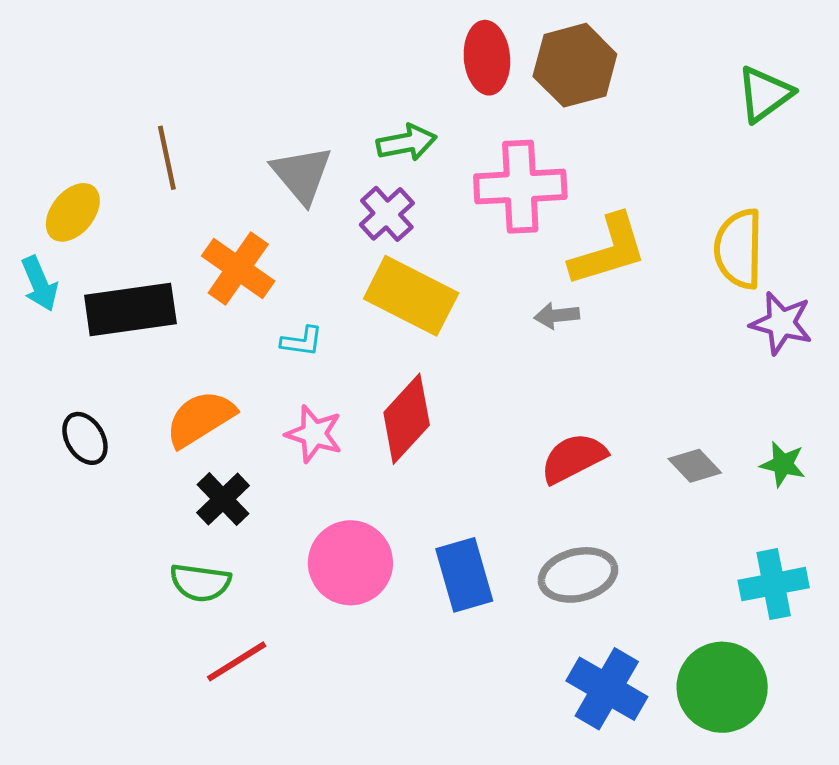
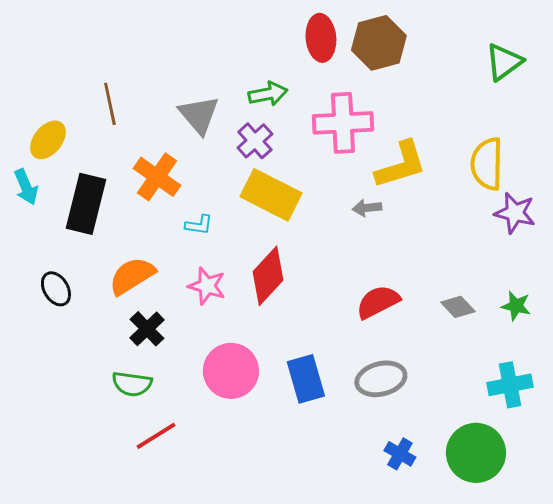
black rectangle: (130, 309) -> (86, 204), turned -68
blue cross: (607, 689) -> (400, 454), size x0.6

